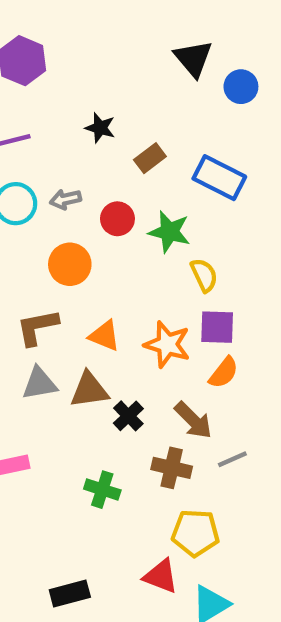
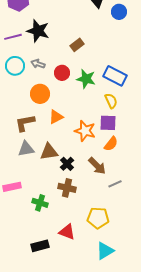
black star: (100, 128) -> (38, 31), moved, size x1.6
blue rectangle: (219, 178) -> (115, 76), moved
gray arrow: (65, 199) -> (38, 64), turned 32
yellow semicircle: (204, 275) -> (111, 101), moved
orange triangle: (104, 336) -> (56, 117), moved, turned -49
brown cross: (172, 468) -> (67, 188), moved
green cross: (102, 490) -> (40, 203), moved
red triangle: (161, 576) -> (67, 232), moved

